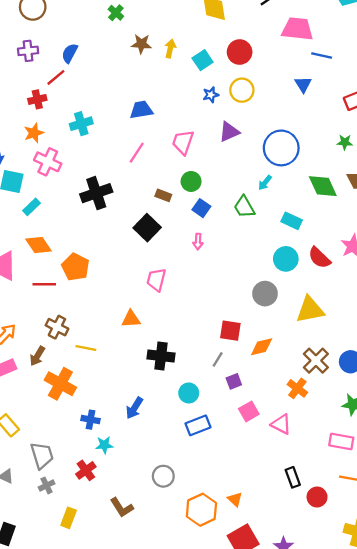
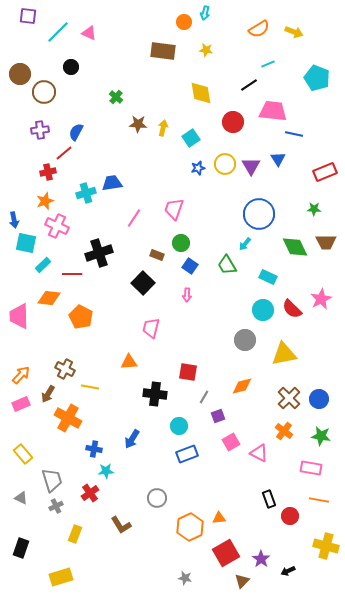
red circle: (240, 52) -> (233, 122), moved
blue trapezoid: (141, 110) -> (112, 183), moved
purple triangle: (229, 132) -> (251, 166), moved, turned -36
orange diamond: (38, 245) -> (49, 298), turned -50
red line: (44, 284) -> (72, 274), moved
red square: (230, 331) -> (188, 372), moved
orange cross: (297, 388) -> (284, 431), moved
orange triangle: (235, 499) -> (219, 518), turned -48

